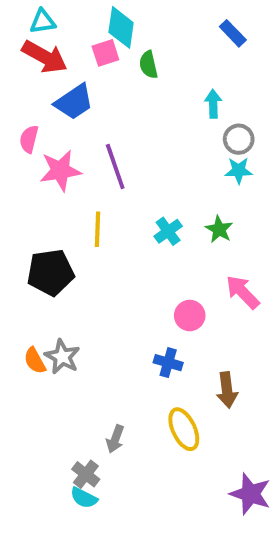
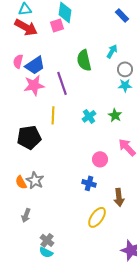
green semicircle: (149, 65) -> (84, 60), moved, size x1.5
blue trapezoid: (74, 102) -> (35, 65), moved
cyan arrow: (213, 104) -> (112, 51), turned 32
pink semicircle: (29, 139) -> (18, 61), moved
yellow ellipse: (184, 429) -> (97, 217), turned 60
gray arrow: (115, 439) -> (26, 215), moved

